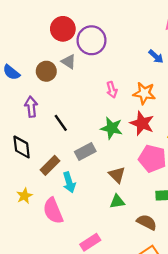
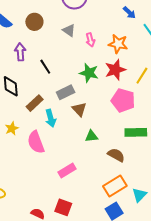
gray triangle: (69, 62) -> (69, 30), moved
red star: (142, 123) -> (115, 70), turned 30
brown triangle: (117, 175) -> (79, 109), moved

